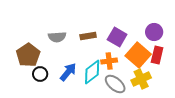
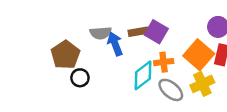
purple square: (117, 37) -> (156, 32), moved
blue arrow: (68, 72) -> (115, 44), moved, turned -60

